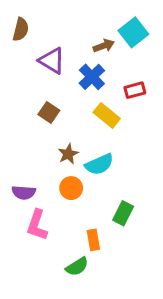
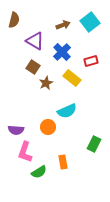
brown arrow: (104, 46) -> (63, 25), moved
brown square: (49, 112) -> (33, 67), moved
brown star: (68, 154) -> (46, 83), moved
green rectangle: (123, 213) -> (94, 144), moved
green semicircle: (77, 267) -> (39, 172), moved

